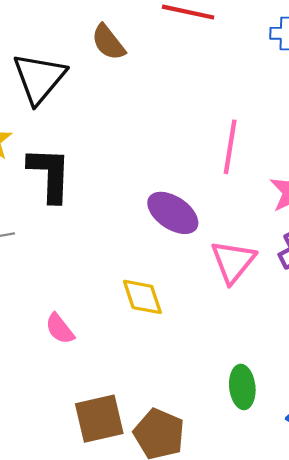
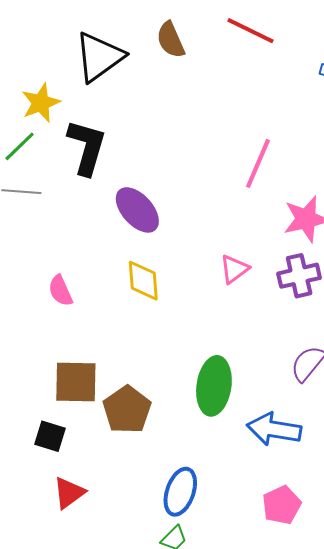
purple ellipse: (173, 213) -> (137, 210), moved
pink triangle: (233, 262) -> (234, 269), size x0.7
green ellipse: (242, 387) -> (214, 386), size x1.4

